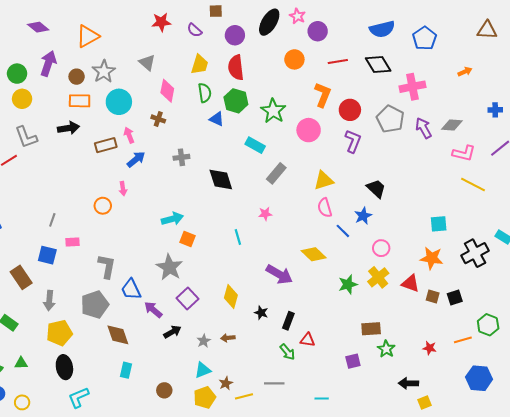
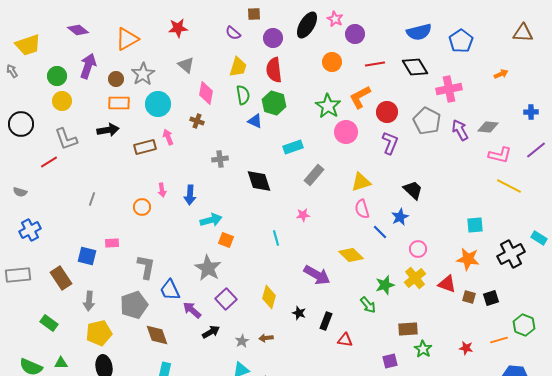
red star: (161, 22) -> (178, 28), moved
orange L-shape: (323, 95) -> (360, 97), turned -140
green star: (273, 111) -> (328, 106), moved
cyan rectangle: (255, 145) -> (293, 147), turned -48
blue arrow: (136, 159) -> (190, 195), moved, turned 132
gray line: (52, 220) -> (92, 199), moved
green arrow: (287, 352) -> (368, 305), moved

